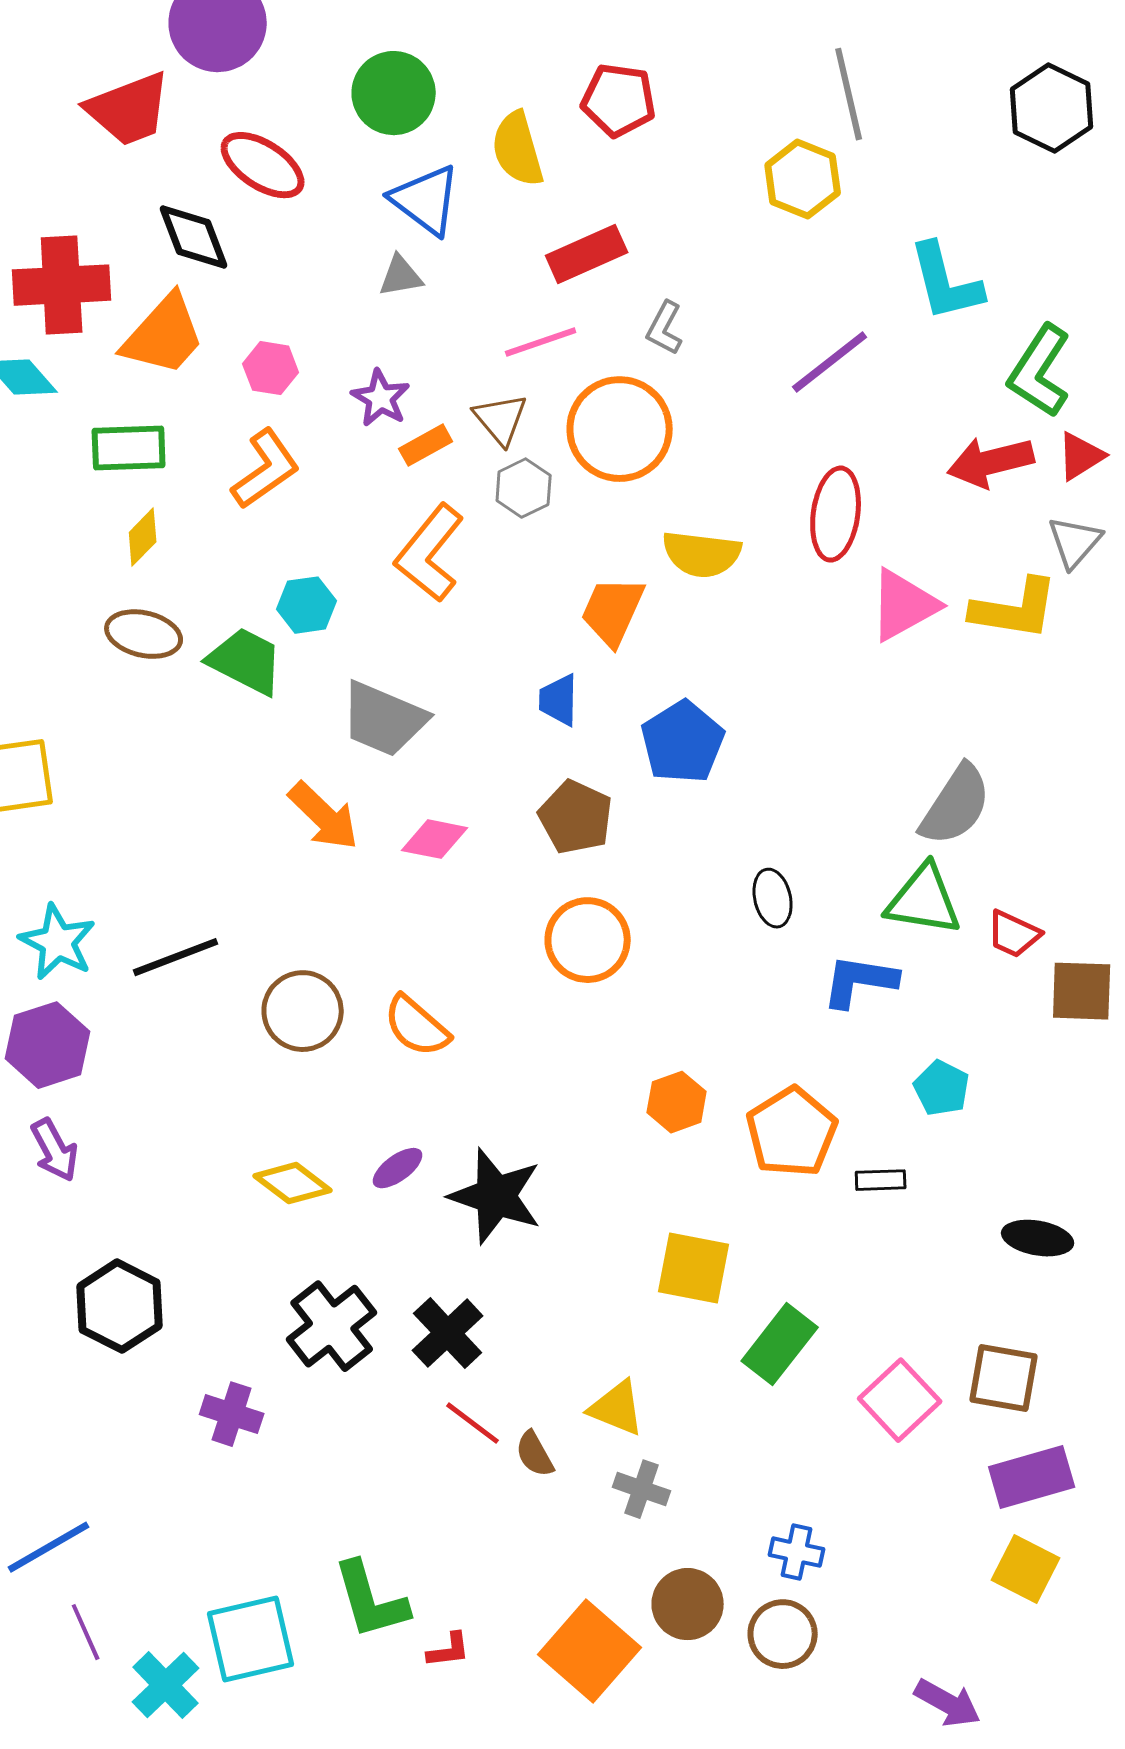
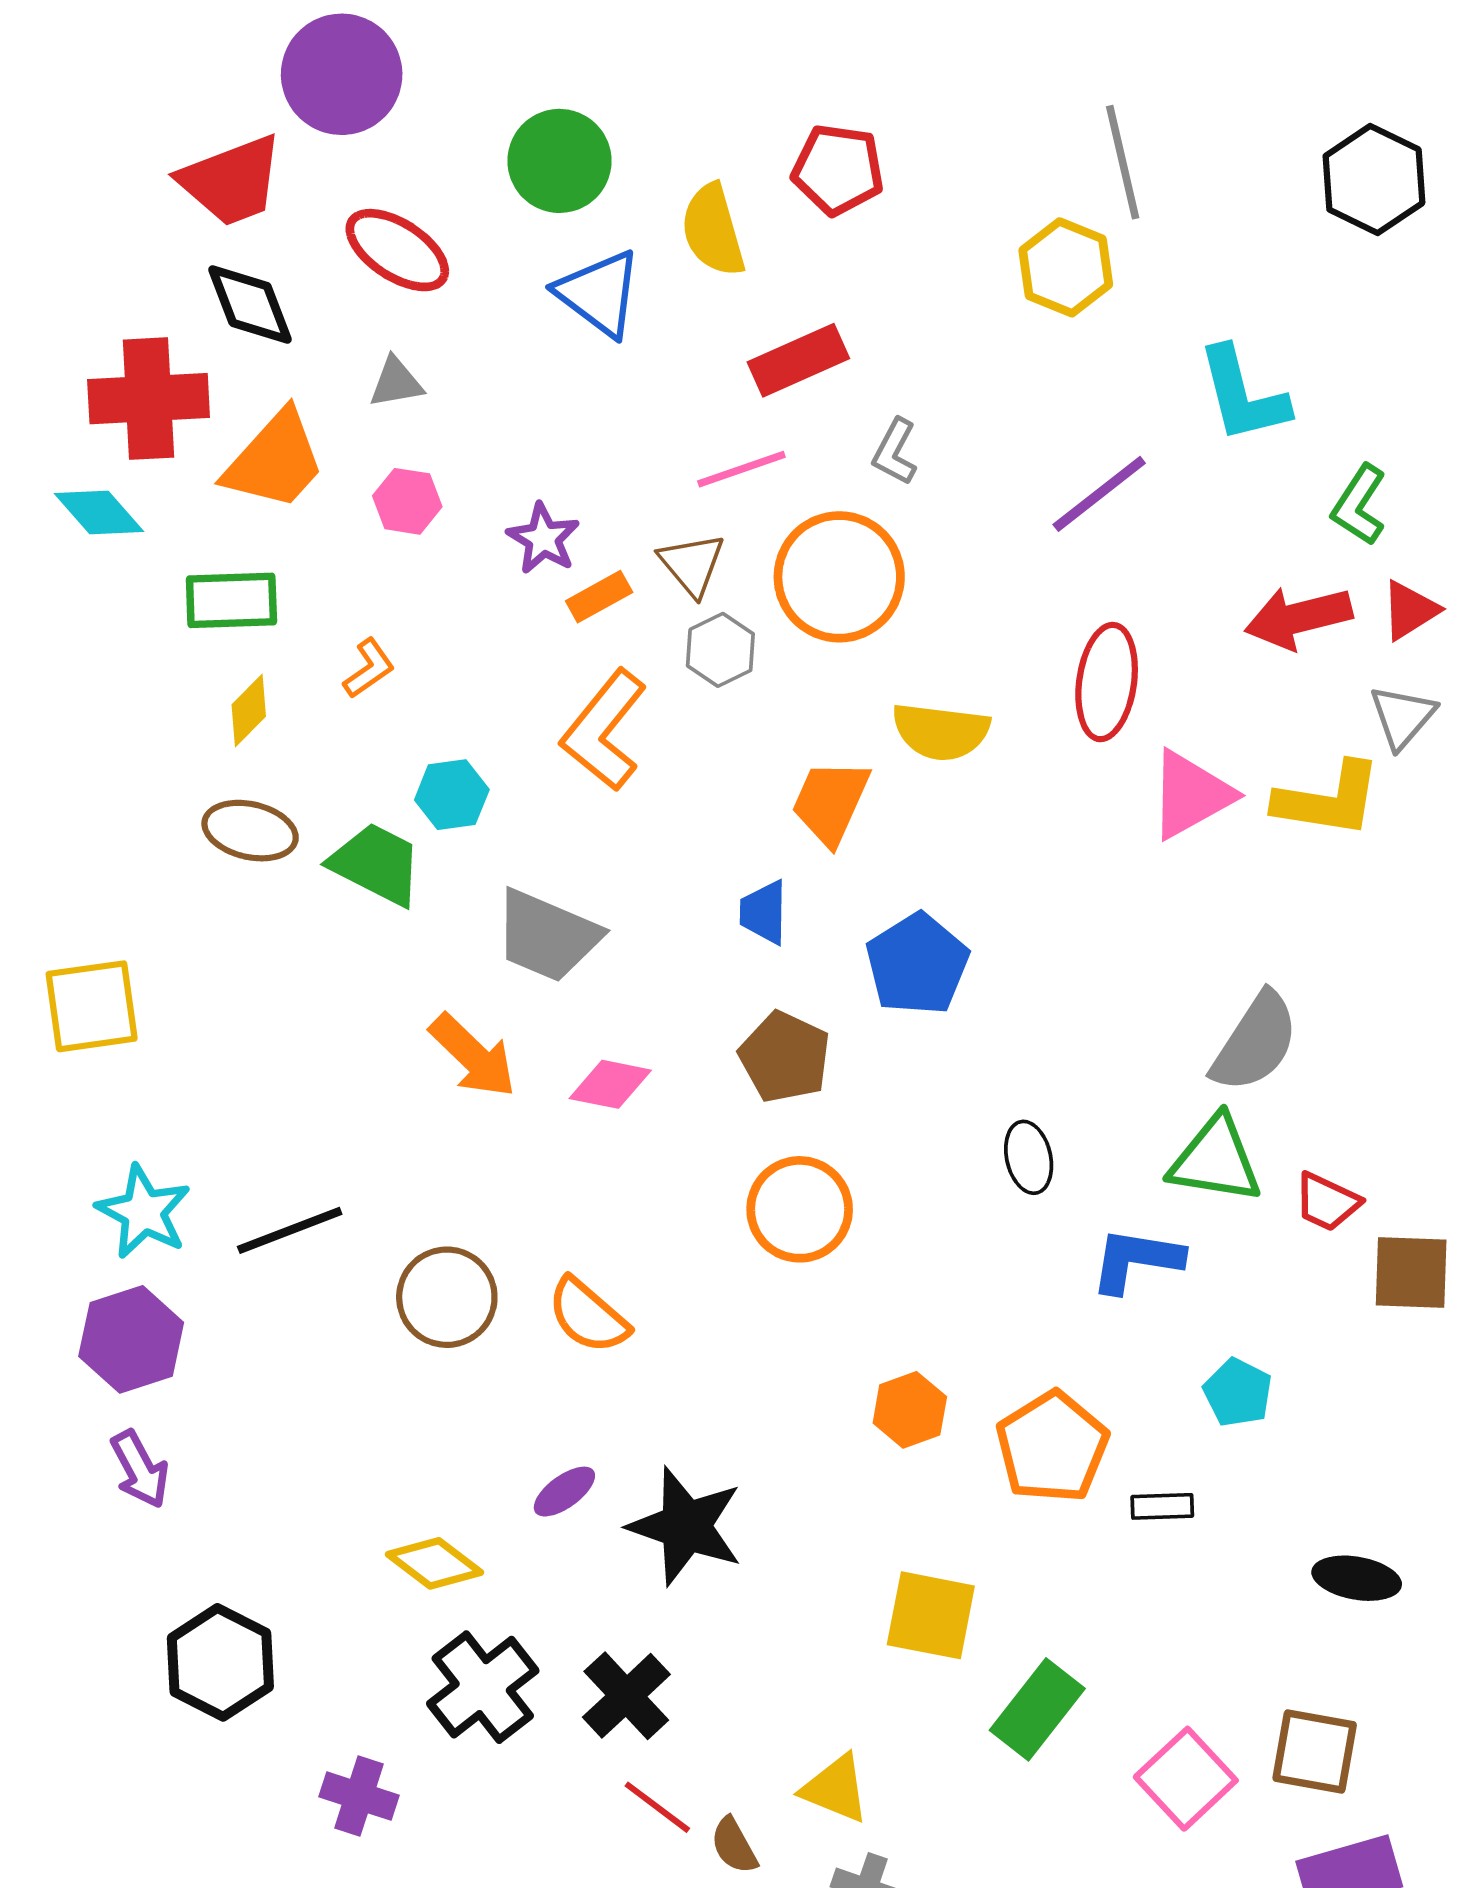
black diamond: (194, 237) -> (250, 305), moved
gray triangle: (401, 276) -> (396, 382), moved
green L-shape: (1040, 371) -> (1359, 505), size x0.7
orange L-shape: (266, 469) -> (369, 668), moved, size x0.6
yellow diamond: (293, 1183) -> (434, 1563), moved

